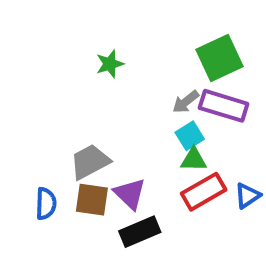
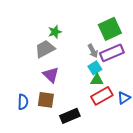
gray arrow: (186, 102) -> (93, 51), turned -80
purple rectangle: (224, 106) -> (112, 53), turned -40
gray trapezoid: (90, 162) -> (45, 49), moved
purple triangle: (130, 194) -> (51, 75), moved

